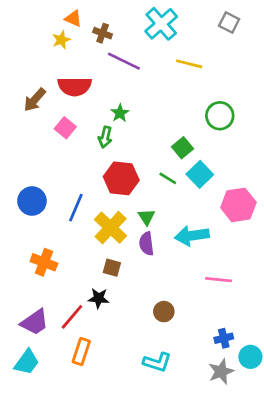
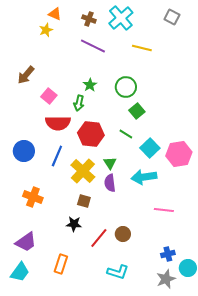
brown cross: (103, 33) -> (89, 19), moved
red semicircle: (75, 86) -> (58, 123), moved
green circle: (220, 116) -> (126, 87), moved
cyan square: (200, 174) -> (150, 148), moved
red line: (72, 317) -> (99, 238), moved

